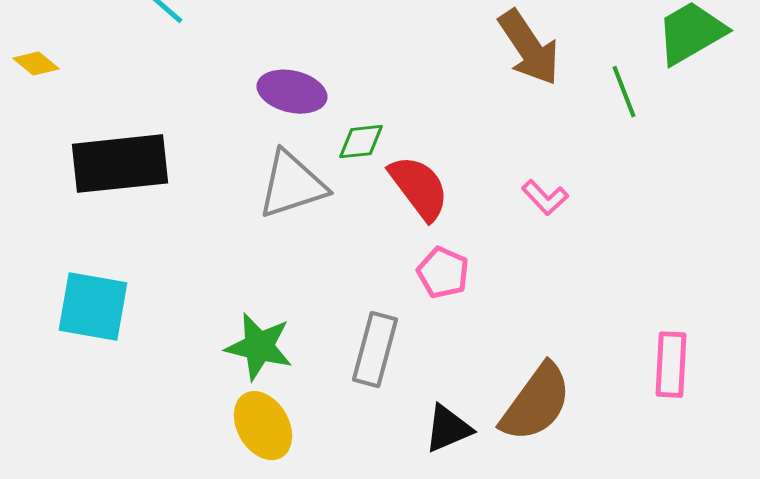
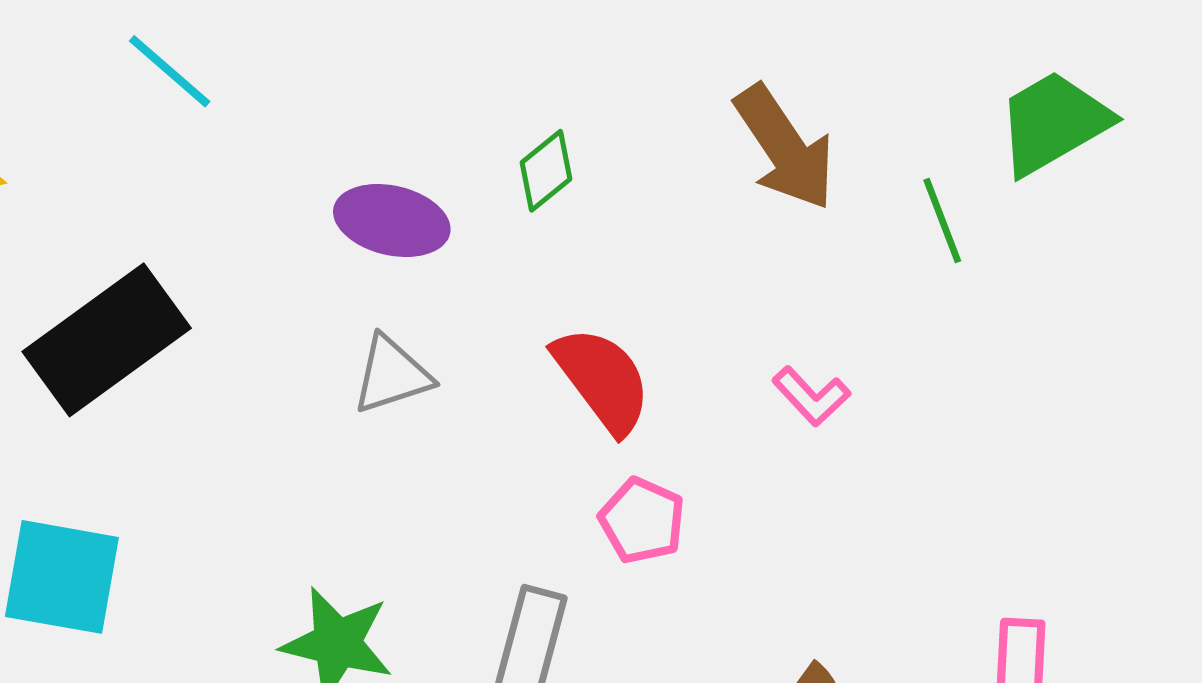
green diamond: (361, 142) -> (546, 171), moved, turned -33
black rectangle: (120, 164) -> (107, 340), turned -30
gray triangle: (292, 185) -> (392, 375), size x0.7

